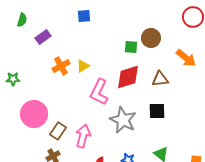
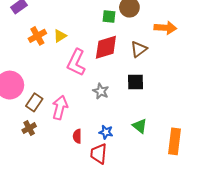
orange arrow: (186, 58) -> (165, 28), turned -35
brown triangle: (160, 79) -> (139, 49), turned -30
gray star: (123, 120) -> (101, 91), size x0.6

